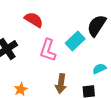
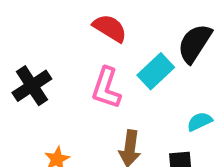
red semicircle: (34, 20) -> (110, 28), moved

